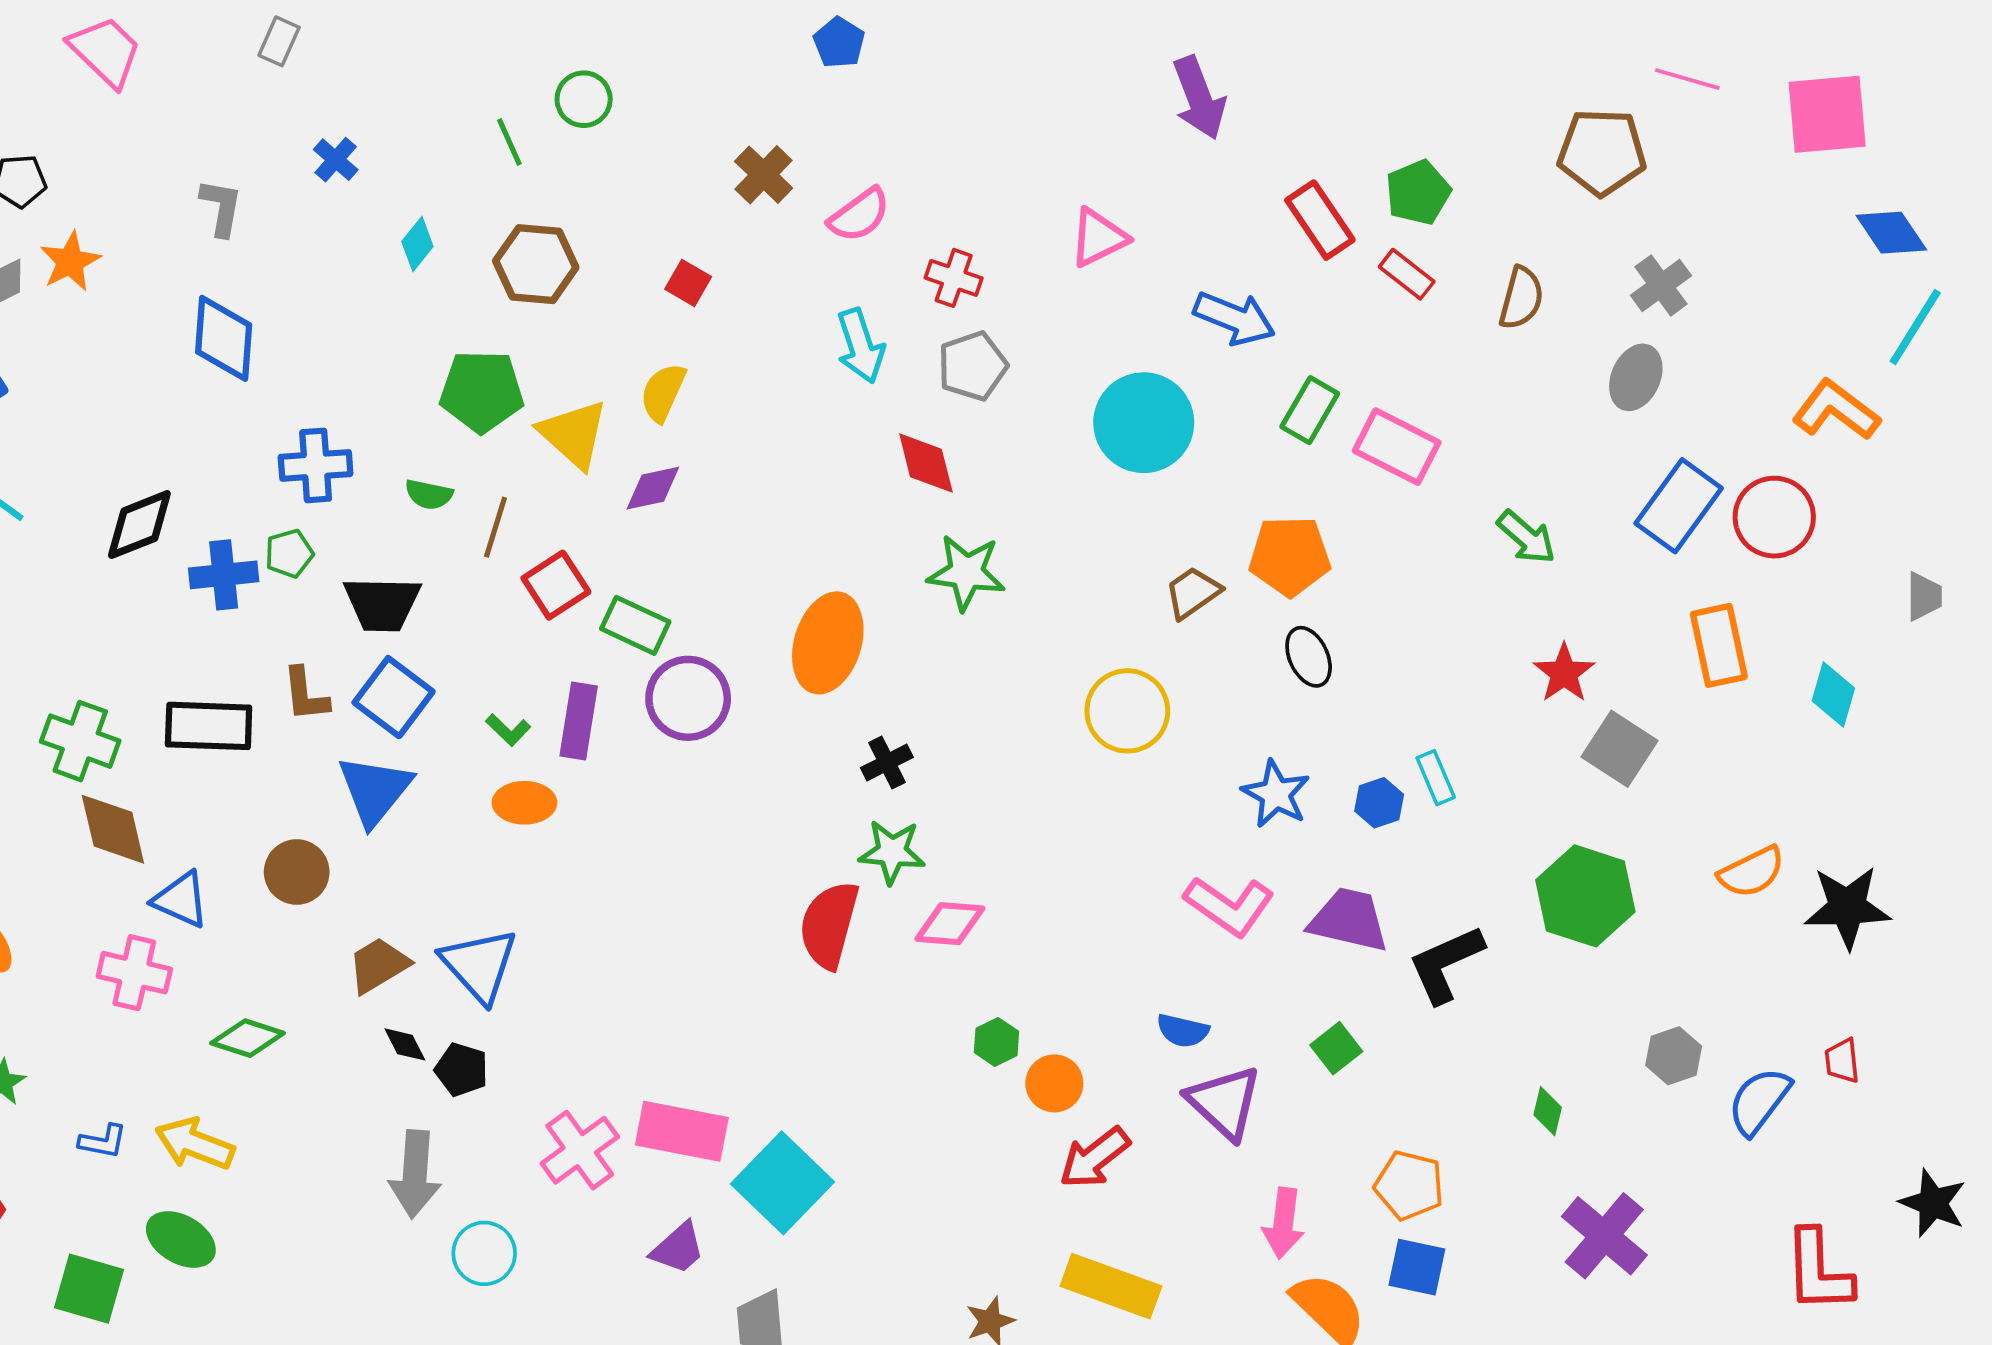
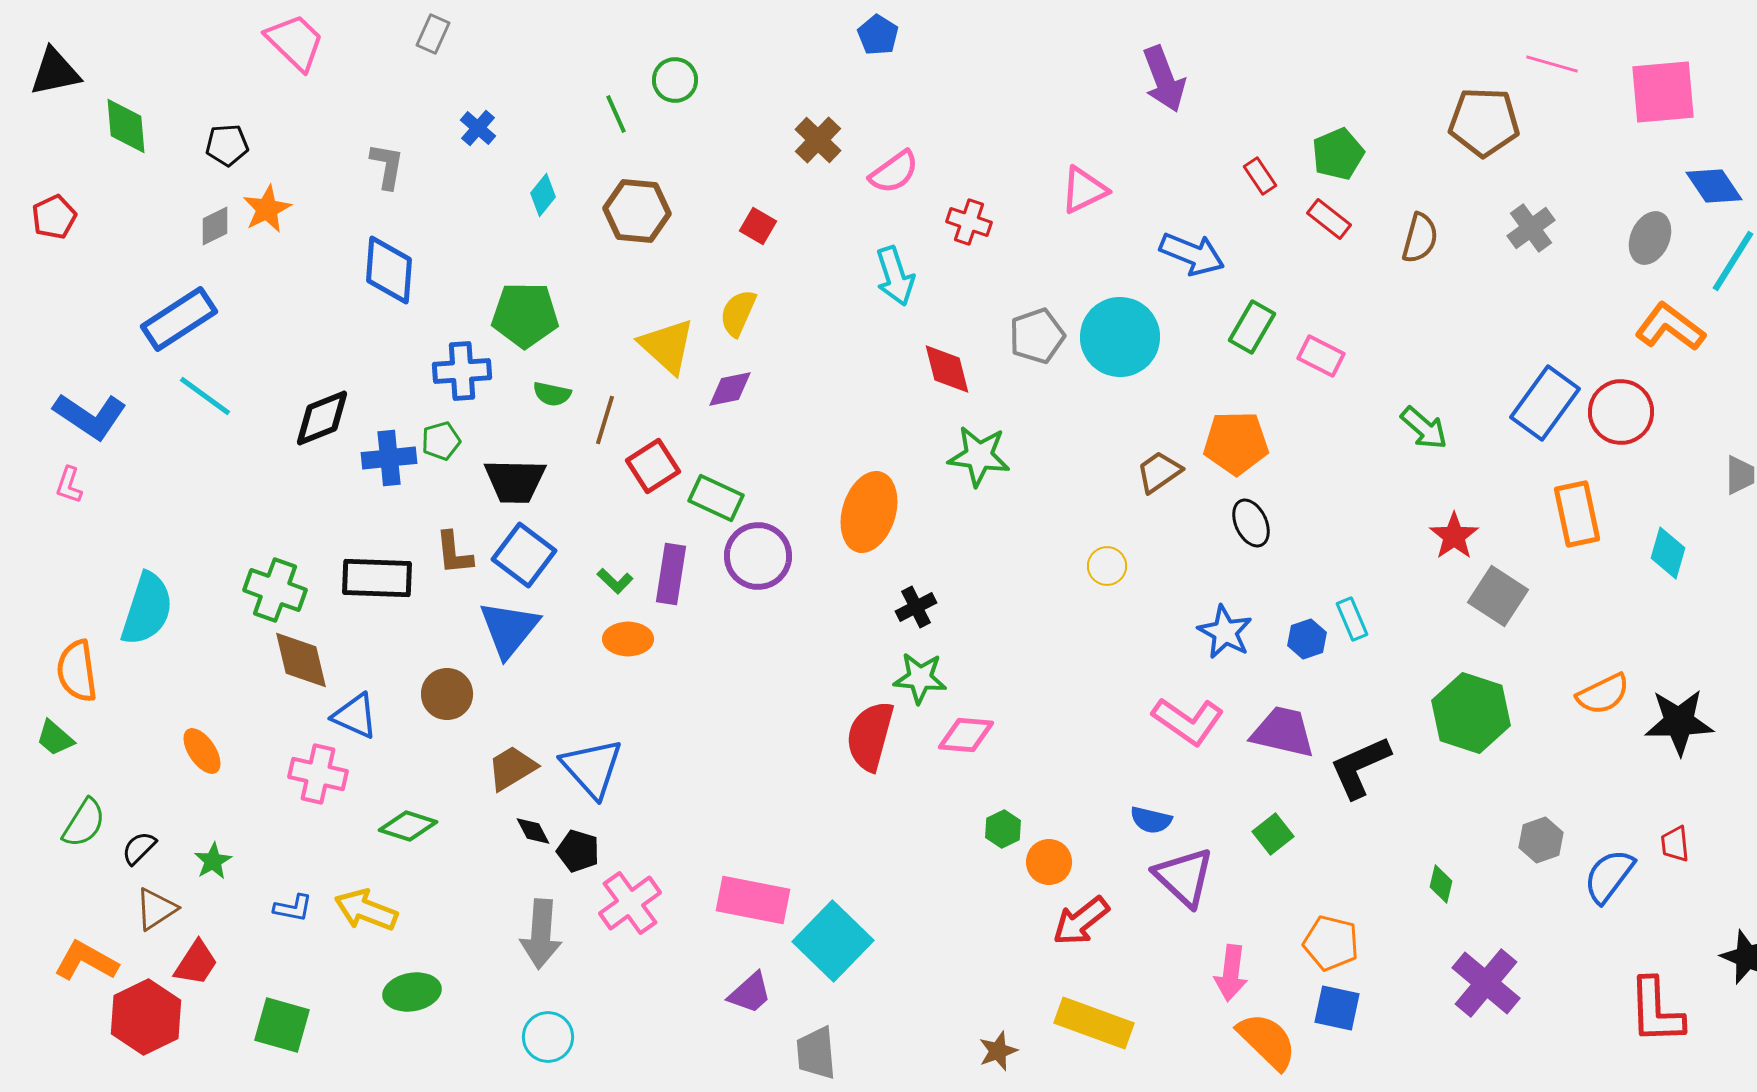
red rectangle: (1320, 220) -> (1260, 176), size x0.6
gray pentagon: (973, 366) -> (1037, 336), moved
gray ellipse: (1636, 377) -> (1650, 238), moved
green pentagon: (482, 391) -> (525, 315), moved
pink rectangle: (1397, 447) -> (1321, 356), size x0.7
yellow circle: (1127, 711) -> (1107, 566), size x0.6
pink cross: (580, 1150) -> (630, 903), moved
green ellipse: (181, 1239) -> (412, 992), moved, turned -40
cyan circle: (484, 1253) -> (548, 1037), moved

